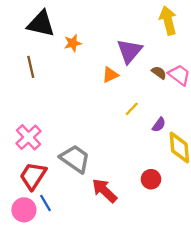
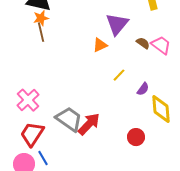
orange star: (73, 43) -> (41, 18), moved
brown line: (31, 67) -> (41, 32), moved
red arrow: (104, 191) -> (89, 124), moved, turned 90

